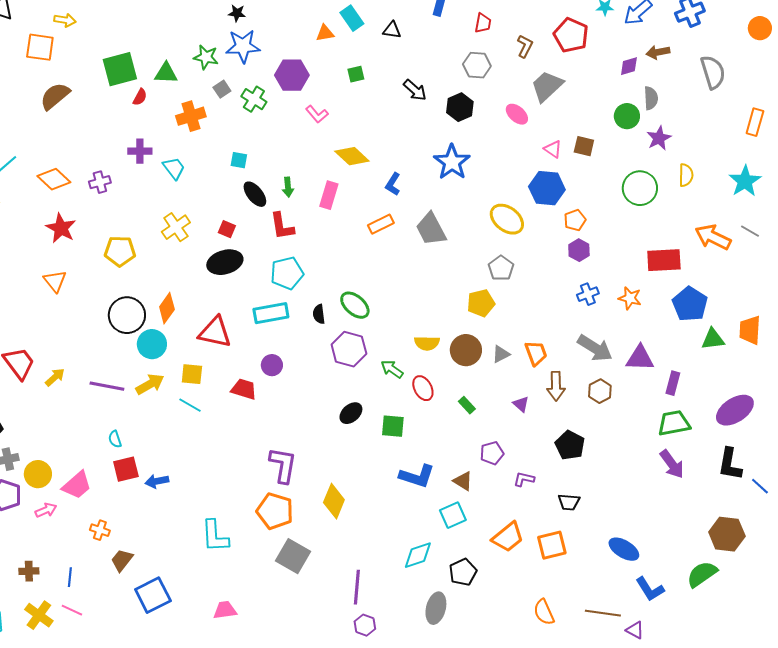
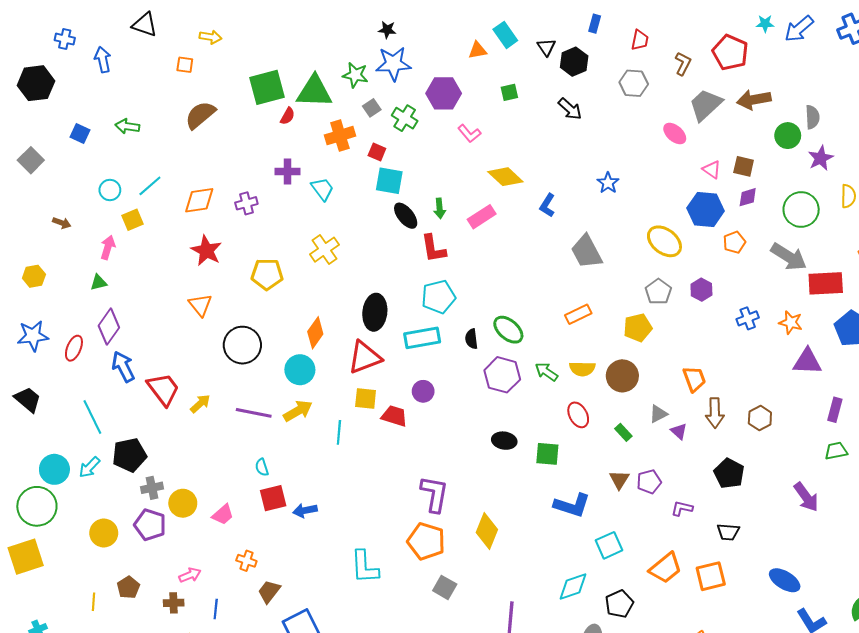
black triangle: (392, 30) -> (546, 47), turned 48
orange square: (40, 47) -> (185, 65), size x0.6
brown arrow: (658, 52) -> (754, 100), moved, size x1.4
purple diamond: (629, 66) -> (748, 197), moved
green triangle: (166, 73) -> (314, 91), size x1.5
black hexagon: (460, 107) -> (574, 62), moved
cyan square: (239, 160) -> (389, 181), size x1.6
blue star: (452, 162) -> (608, 183), size x0.6
orange diamond: (54, 179) -> (199, 200), turned -52
pink rectangle: (329, 195) -> (482, 217), turned 40
orange rectangle: (381, 224) -> (578, 314), moved
red square: (227, 229) -> (377, 152), moved
purple hexagon: (579, 250) -> (701, 290), moved
black ellipse: (225, 262) -> (375, 312), moved, turned -68
black circle: (127, 315) -> (242, 345), moved
red triangle: (215, 332) -> (365, 357), turned -33
gray arrow: (595, 348) -> (789, 257), moved
gray triangle: (501, 354) -> (658, 414), moved
purple triangle: (640, 358) -> (807, 362), moved
green arrow: (392, 369) -> (546, 372), moved
yellow square: (192, 374) -> (366, 398), moved
cyan line: (190, 405) -> (339, 432), turned 65
black ellipse: (351, 413) -> (504, 441), turned 50
green trapezoid: (674, 423) -> (836, 451), size x0.7
purple arrow: (672, 464) -> (806, 497), moved
brown triangle: (463, 481) -> (619, 480), moved, turned 30
pink trapezoid: (77, 485) -> (223, 515), size x0.7
pink arrow: (46, 510) -> (190, 575), moved
gray square: (293, 556) -> (445, 587), size x0.7

